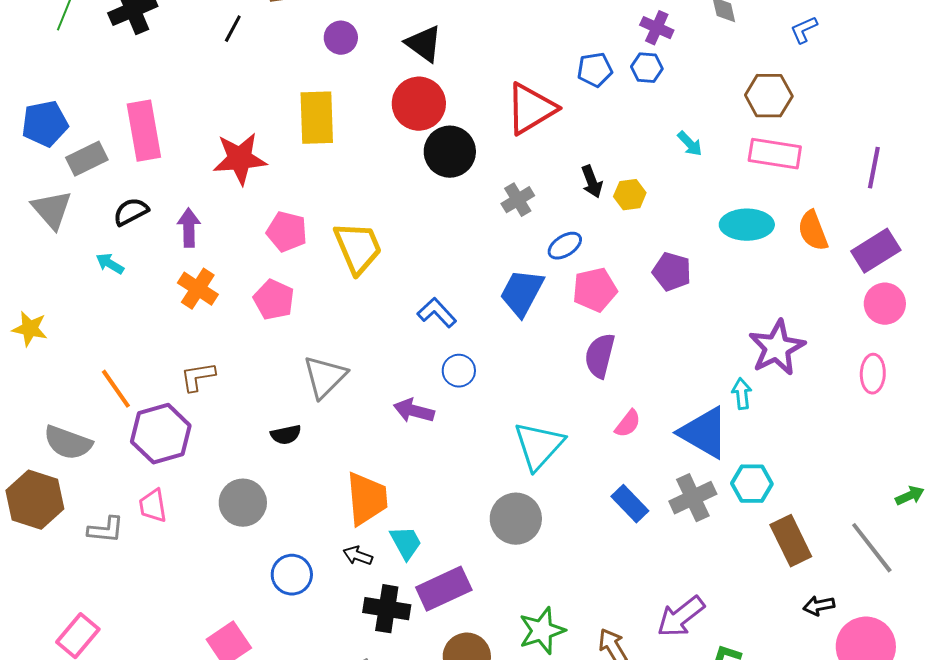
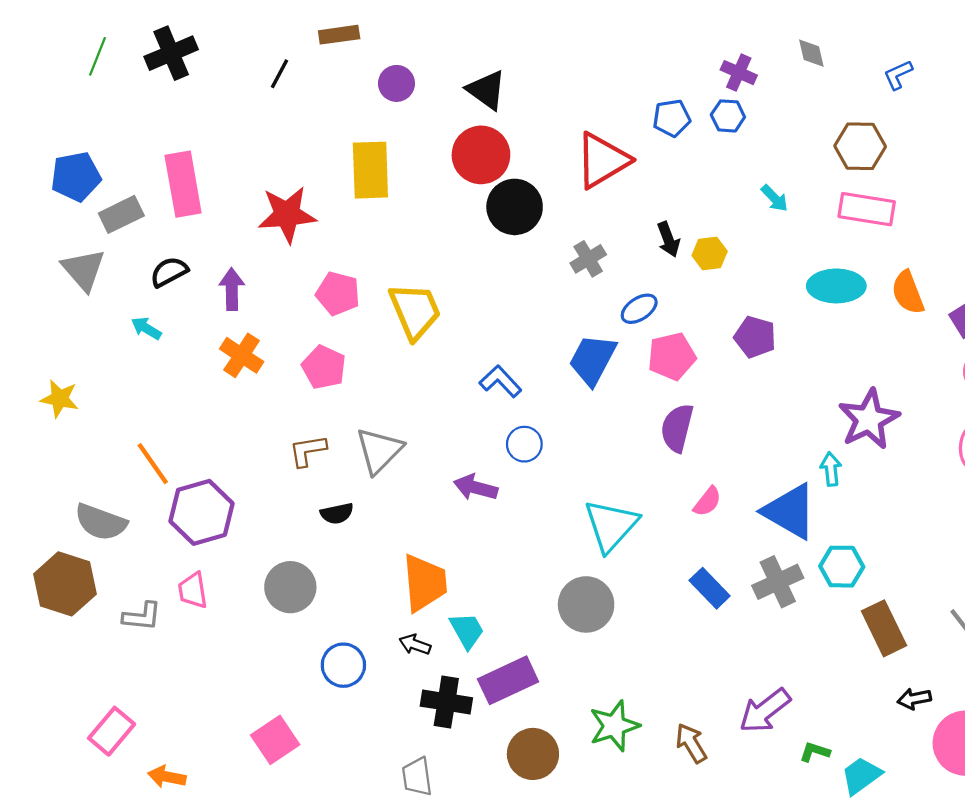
brown L-shape: (198, 377) -> (308, 451), moved

